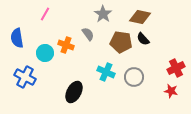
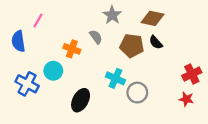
pink line: (45, 14) -> (38, 21), moved
cyan circle: (45, 53) -> (53, 71), moved
gray circle: (134, 77) -> (137, 93), moved

